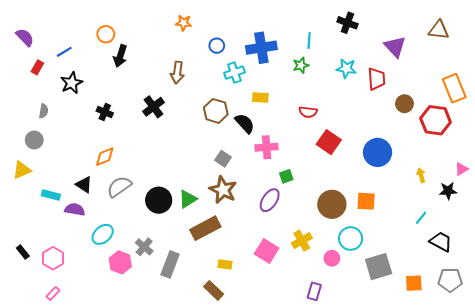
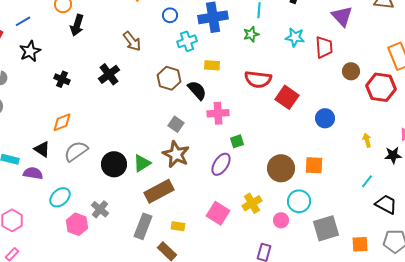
brown arrow: (177, 73) -> (132, 41), turned -45
red semicircle: (308, 112) -> (258, 79), size x1.5
red square: (329, 142) -> (287, 97), moved
blue circle: (378, 152) -> (325, 118), size x0.7
gray rectangle: (170, 264) -> (143, 226), moved

